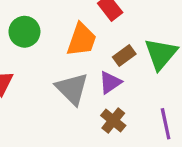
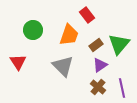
purple triangle: (110, 82) -> (100, 65), moved
brown cross: (113, 121) -> (98, 87), moved

